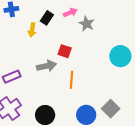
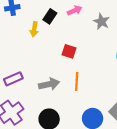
gray star: (87, 24) -> (101, 22), moved
gray arrow: (47, 66) -> (49, 84), moved

